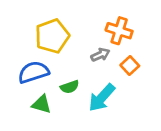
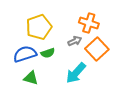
orange square: (130, 66) -> (97, 49), size x1.6
green semicircle: (70, 87) -> (48, 53), moved

